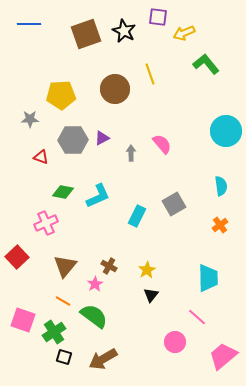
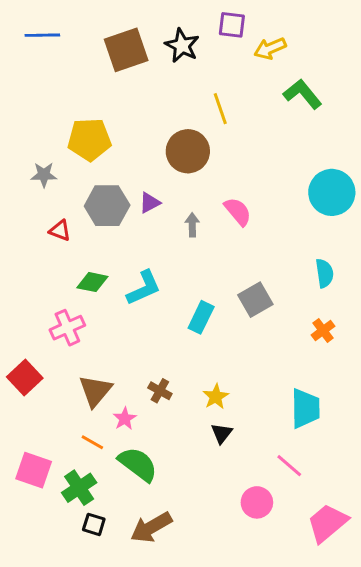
brown circle: (115, 89) -> (188, 151), moved
pink star: (95, 284) -> (125, 419), moved

